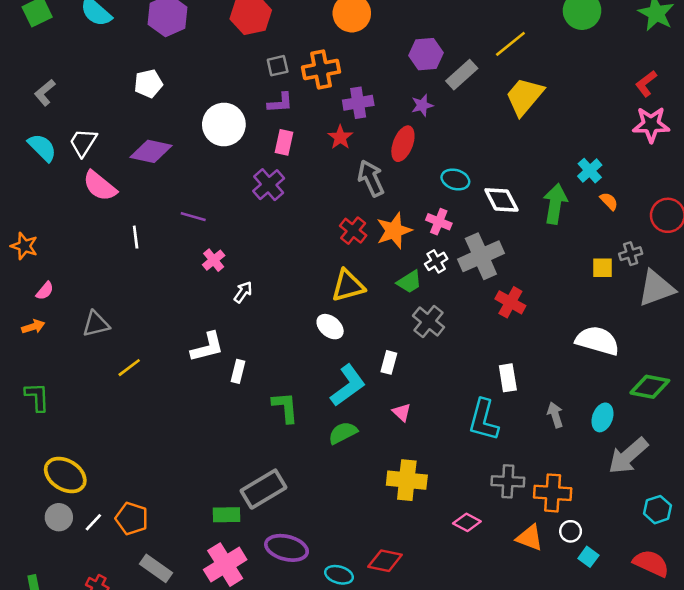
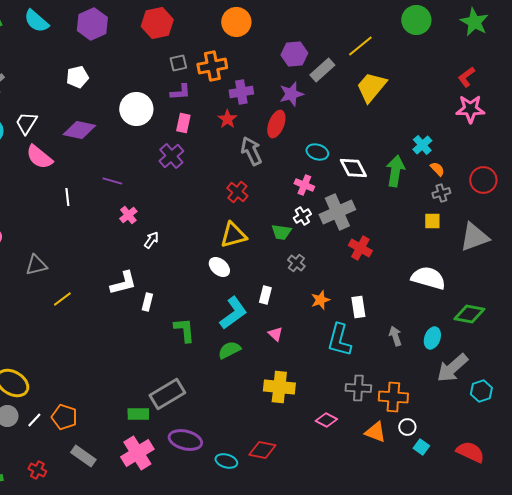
purple star: (422, 105) -> (291, 94), size x1.4
orange star: (394, 231) -> (320, 300), moved, size x0.7
gray cross: (631, 254) -> (441, 193), moved
green trapezoid: (409, 282) -> (281, 232), turned 40
gray cross: (429, 321) -> (296, 263), size x0.7
cyan hexagon: (658, 510) -> (481, 391), moved

